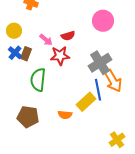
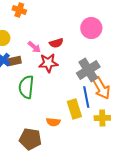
brown rectangle: (26, 54) -> (14, 61), turned 56
yellow rectangle: (86, 102) -> (74, 109), turned -66
brown pentagon: (28, 117) -> (30, 139), moved
yellow cross: (117, 140) -> (102, 118), moved, turned 35

